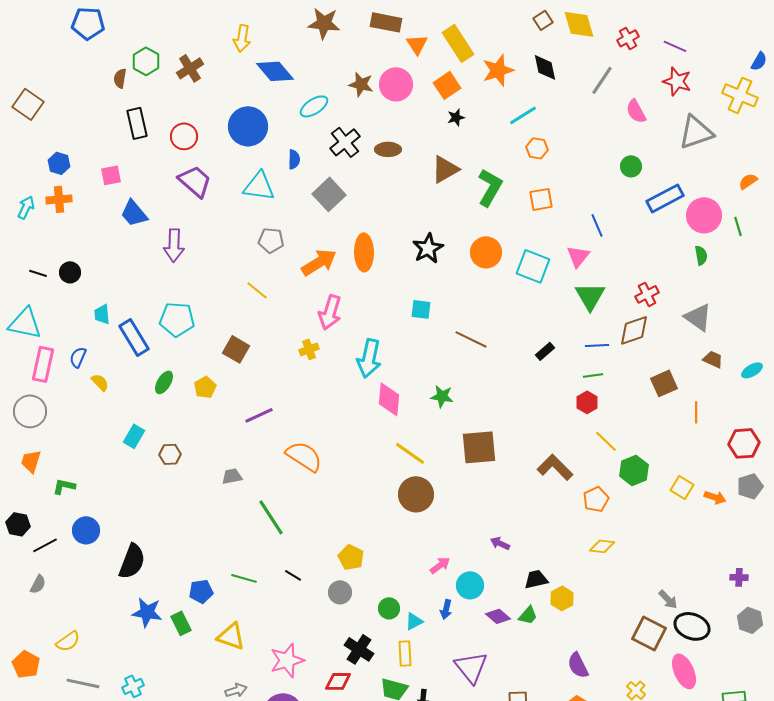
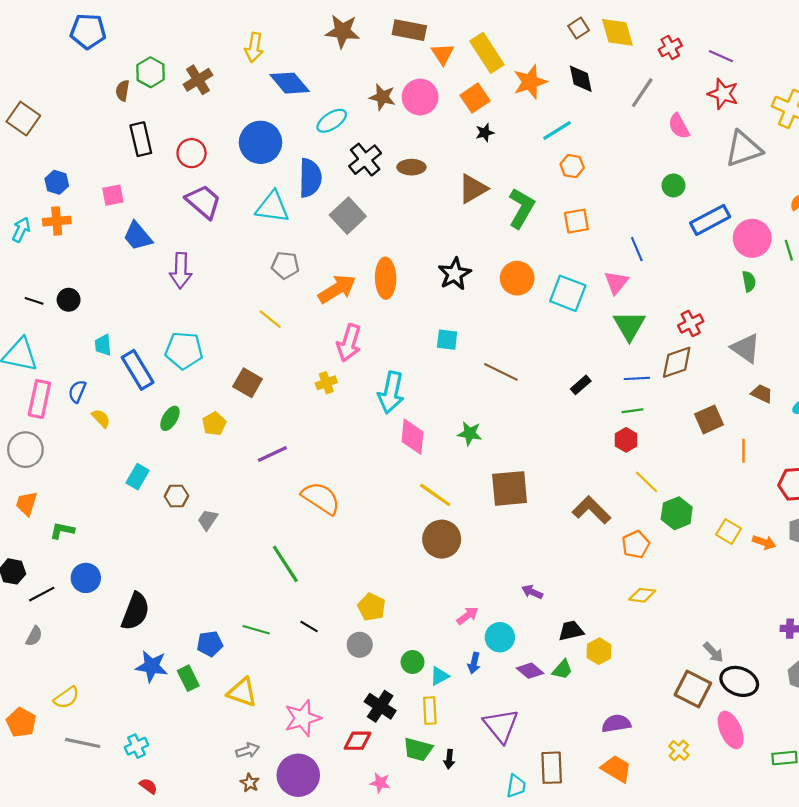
blue semicircle: (294, 159) -> (310, 178), size x1.8
gray trapezoid: (232, 476) -> (208, 520), moved, turned -45
purple semicircle: (578, 665) -> (616, 723), turned 108

